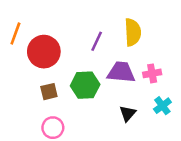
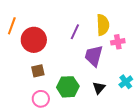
purple trapezoid: (121, 72) -> (94, 56), turned -80
pink cross: (152, 73) -> (118, 42), moved
green hexagon: (85, 85) -> (68, 87), moved

